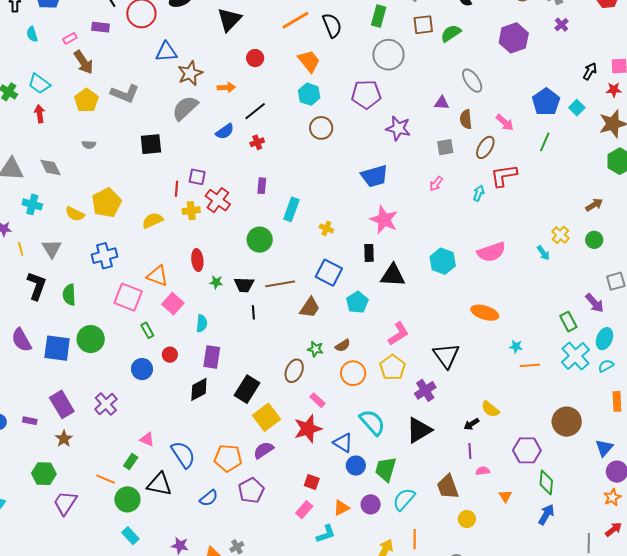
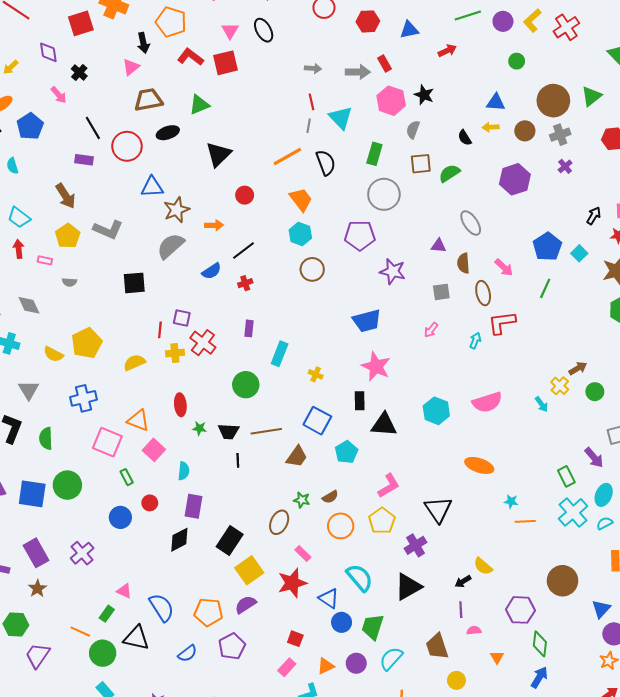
pink rectangle: (70, 38) -> (45, 260), moved, turned 40
brown ellipse: (485, 147) -> (483, 293), turned -45
brown arrow: (594, 205) -> (578, 368), moved

